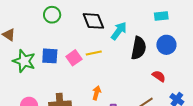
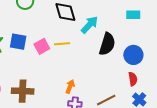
blue circle: (166, 45) -> (133, 55), moved
red semicircle: (159, 76) -> (133, 79), moved, turned 40
orange arrow: (97, 93) -> (70, 86), moved

